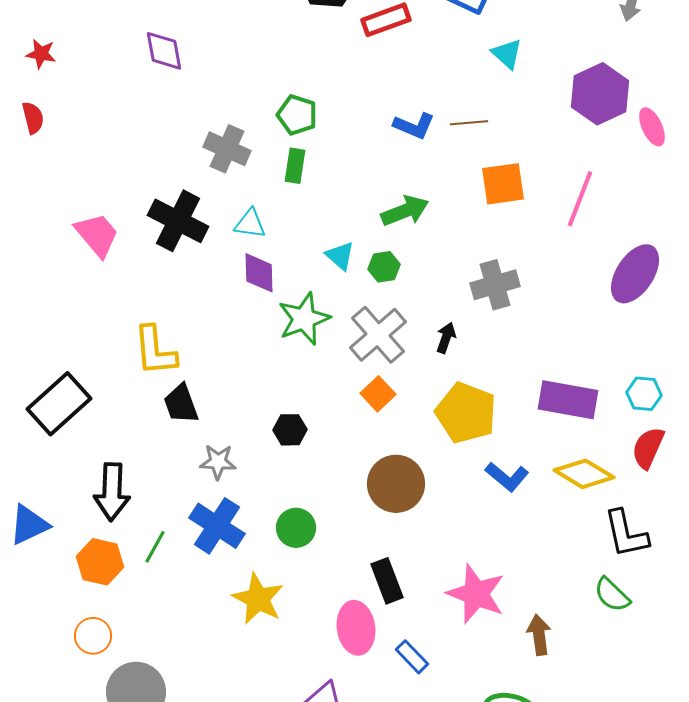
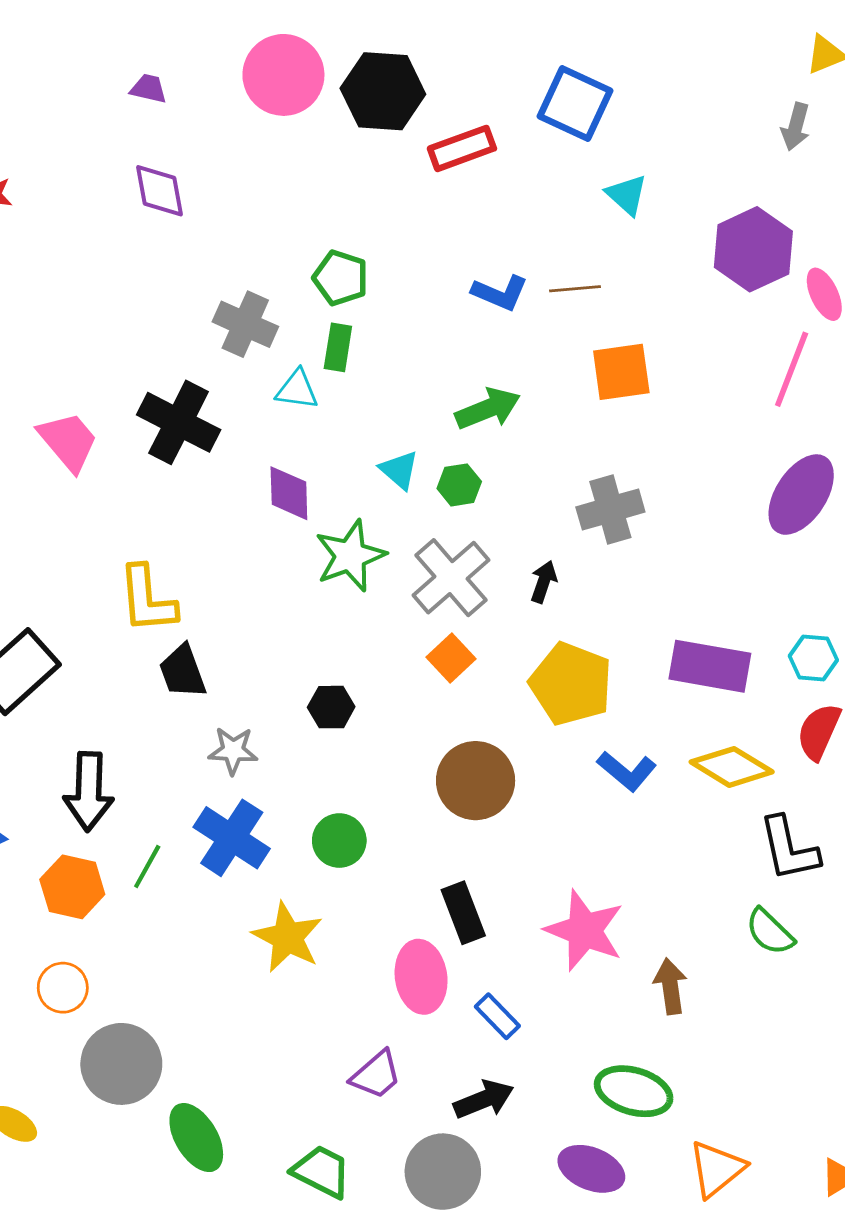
pink line: (580, 199) -> (792, 369), moved
cyan triangle: (250, 224) -> (297, 390), moved

